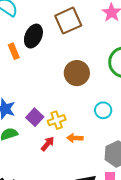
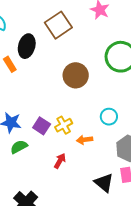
cyan circle: (103, 110) -> (109, 117), moved
red arrow: (48, 144) -> (60, 161), moved

